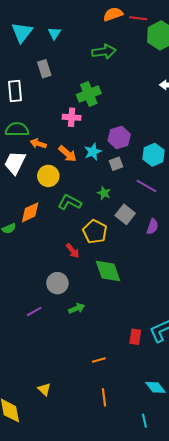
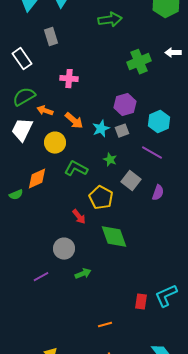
white rectangle: (15, 91) -> (22, 59), turned -30
green cross: (89, 94) -> (139, 62), moved
pink cross: (72, 117) -> (69, 79), moved
green semicircle: (17, 129) -> (24, 97), turned -30
cyan star: (93, 152) -> (101, 129), moved

